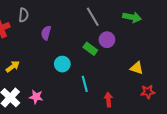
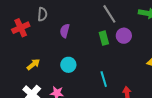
green rectangle: (90, 49) -> (104, 38), moved, turned 40
cyan circle: (62, 64) -> (68, 65), moved

